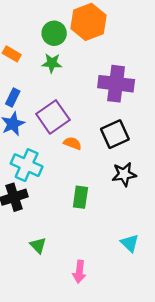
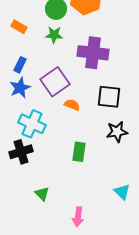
purple cross: (116, 84) -> (93, 53), moved
black square: (115, 134) -> (109, 97), turned 30

